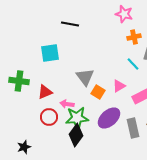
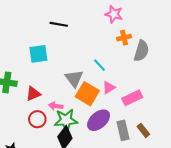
cyan line: (133, 64) -> (100, 65), moved
orange square: (98, 92) -> (87, 94), size x1.6

